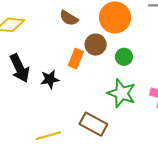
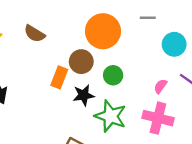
brown semicircle: (69, 18) -> (34, 34), moved
black star: (50, 79) -> (84, 95), moved

